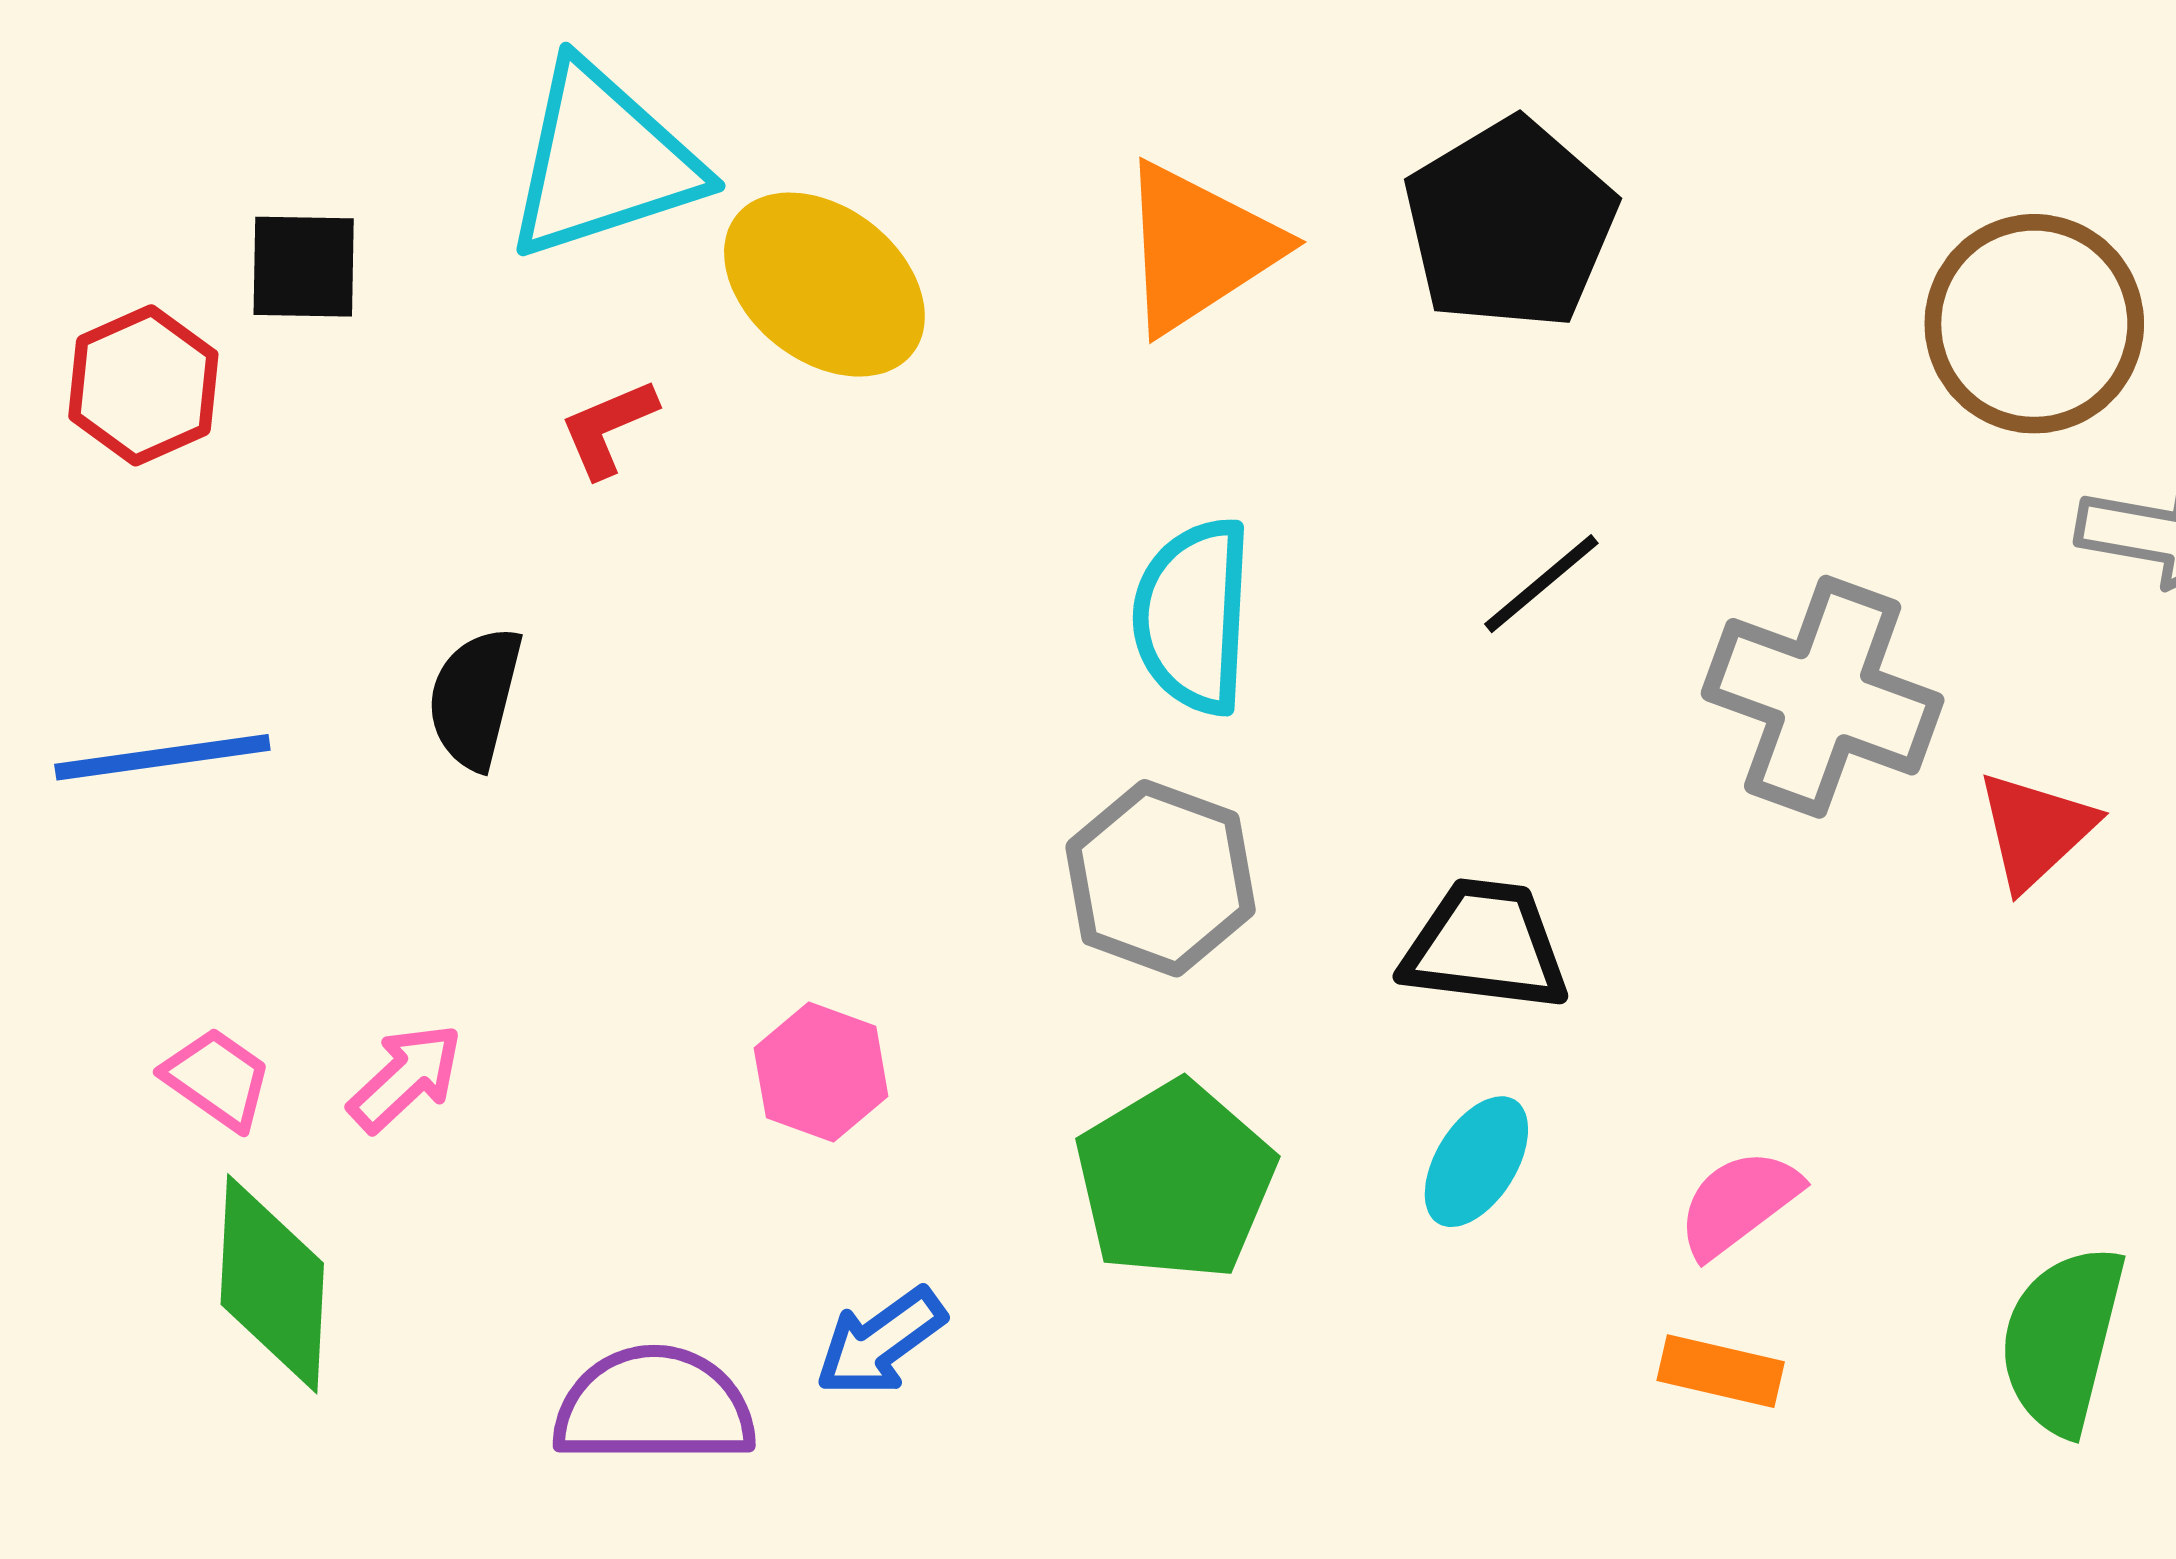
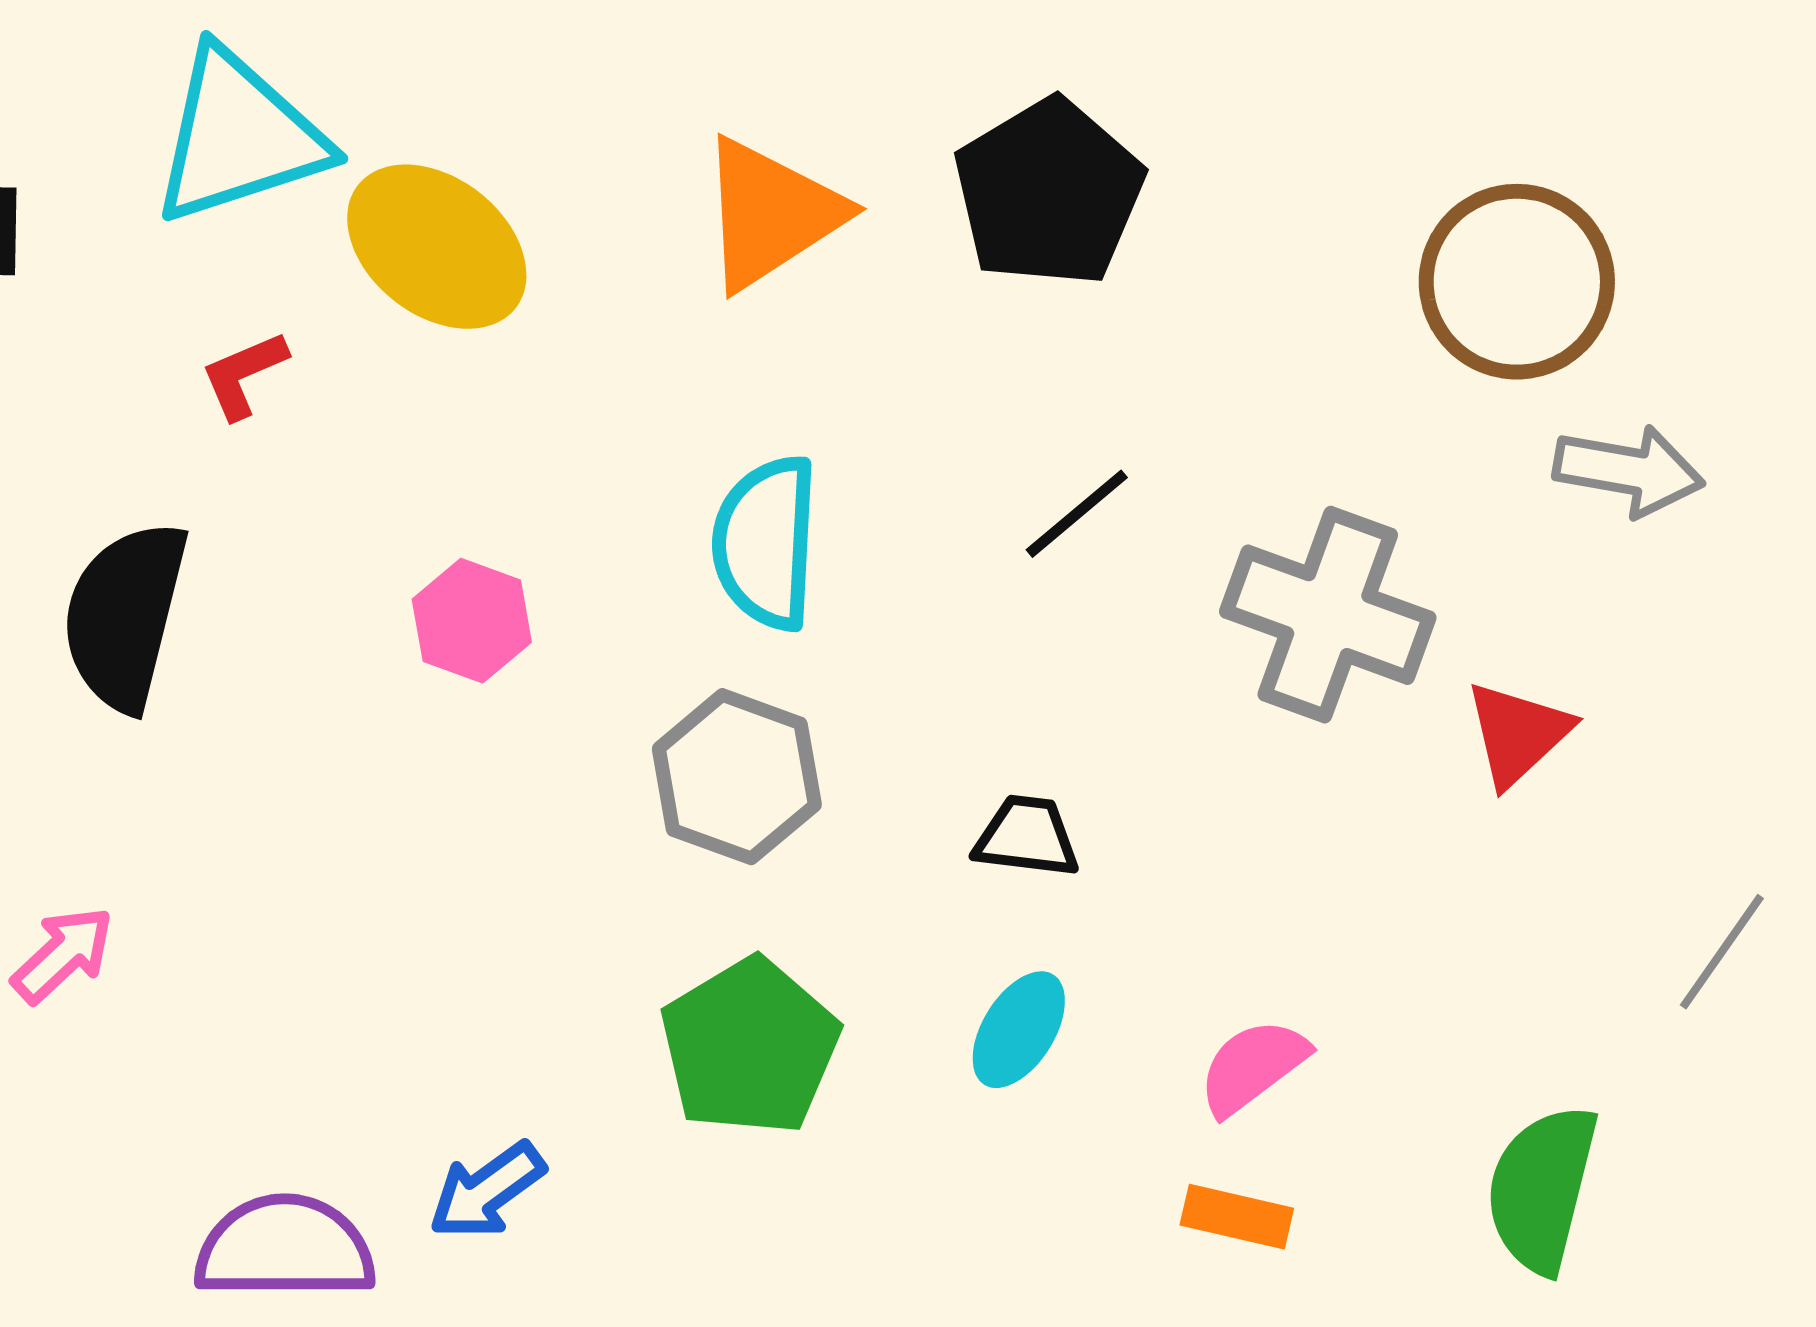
black semicircle: (475, 698) -> (125, 616), size x1.5
black trapezoid: (1485, 945) -> (1027, 837), size x0.7
pink hexagon: (821, 1072) -> (472, 621), moved

